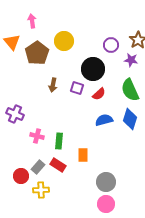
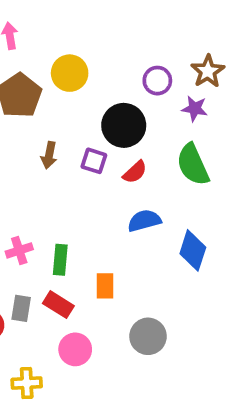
blue diamond: (130, 119) -> (193, 250), moved
pink cross: (37, 136) -> (19, 250), turned -32
gray rectangle: (38, 167) -> (21, 308), turned -32
yellow cross: (41, 190) -> (27, 383), moved
pink circle: (106, 204) -> (75, 349), moved

